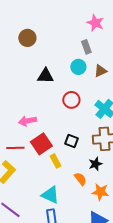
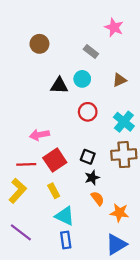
gray rectangle: (86, 47) -> (91, 52), moved, turned -32
cyan circle: (78, 67) -> (82, 79), moved
yellow rectangle: (55, 161) -> (54, 191), moved
black star: (95, 164) -> (92, 178), moved

